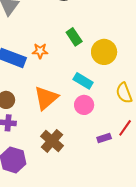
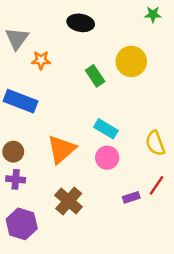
orange star: (40, 51) -> (41, 60), moved
yellow circle: (104, 52) -> (131, 61), moved

